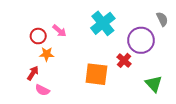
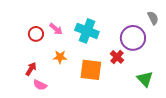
cyan cross: (103, 23) -> (87, 31), moved, turned -30
orange star: (47, 54) -> (60, 57), moved

